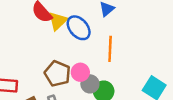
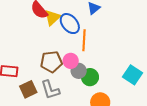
orange line: (110, 49) -> (84, 40), moved
brown pentagon: (57, 74) -> (51, 62), turned -30

